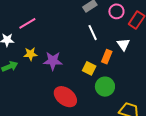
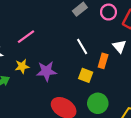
pink line: (27, 23) -> (26, 37), moved
white line: (93, 33) -> (82, 47), moved
green circle: (105, 87) -> (98, 103), moved

